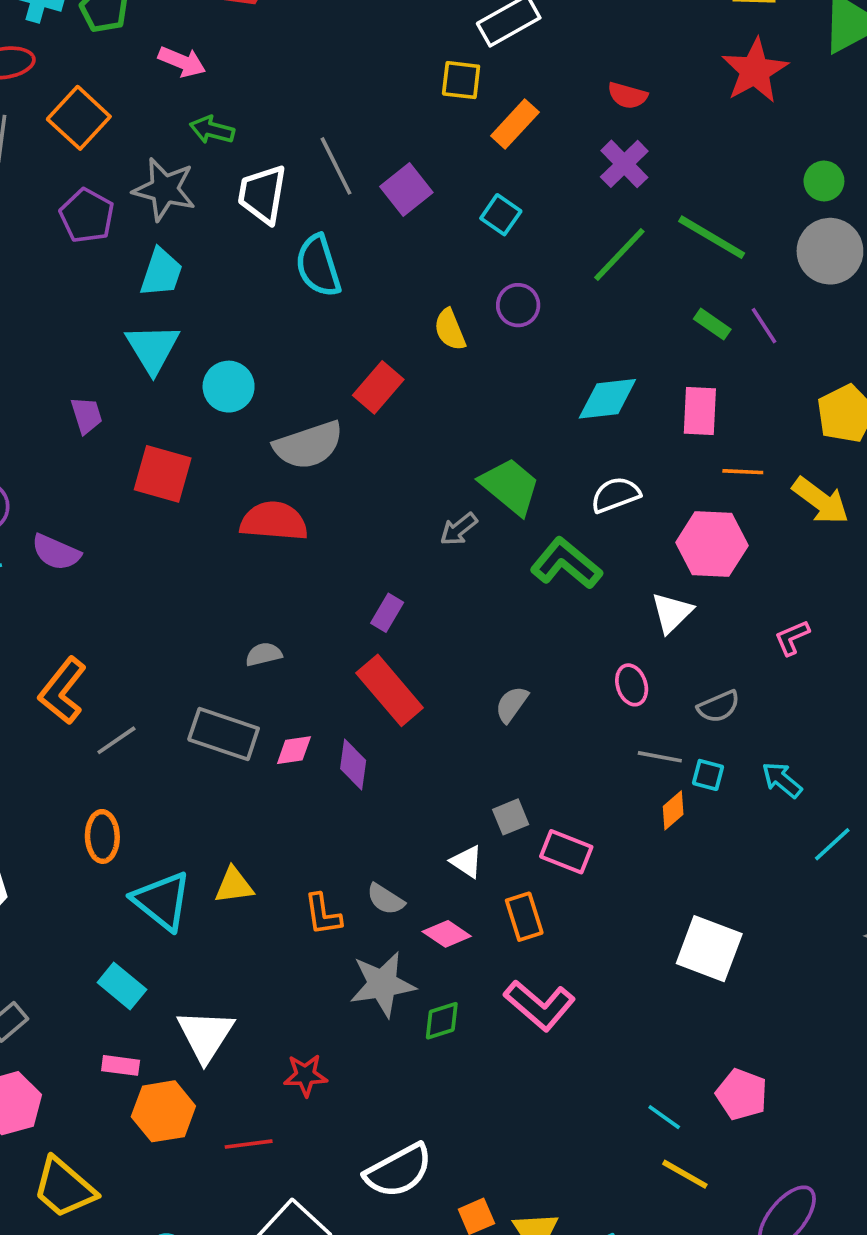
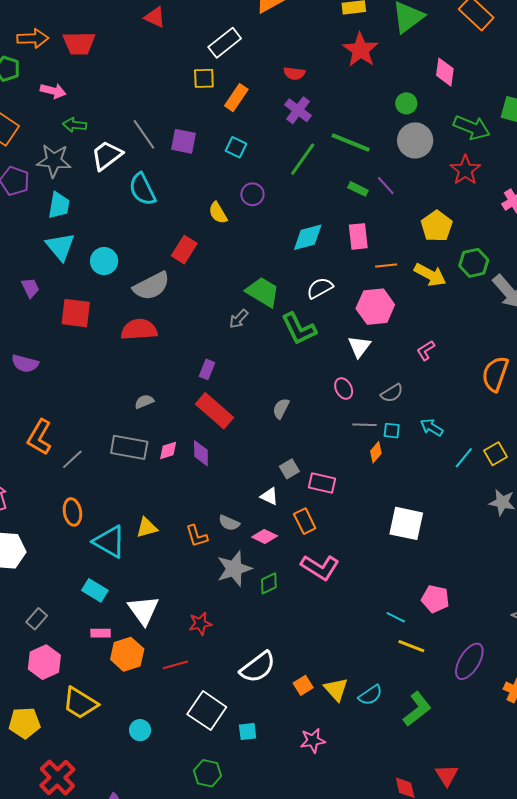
purple square: (406, 189) -> (183, 141), turned -32
white trapezoid: (262, 194) -> (107, 155), turned 52
green L-shape: (566, 563) -> (299, 329), turned -147

